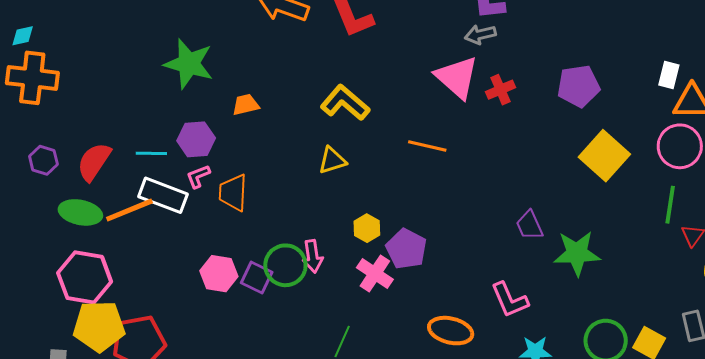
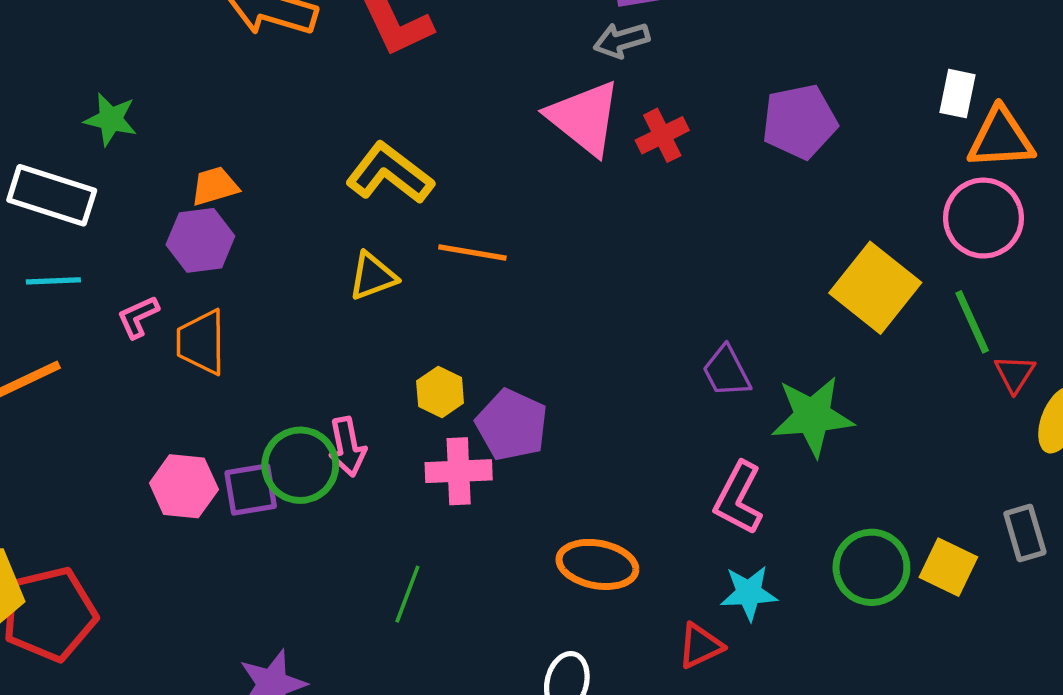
green star: (189, 64) -> (111, 119), size x0.6
purple hexagon: (196, 139) -> (200, 240), moved
orange line: (427, 146) -> (472, 253), moved
yellow square: (604, 156) -> (875, 288), moved
white rectangle: (163, 195) -> (52, 195), moved
green line: (670, 205) -> (972, 322), turned -30
pink cross: (375, 274) -> (459, 471), turned -33
purple square: (257, 278) -> (251, 490), turned -32
pink L-shape: (510, 300) -> (738, 498), moved, turned 54

